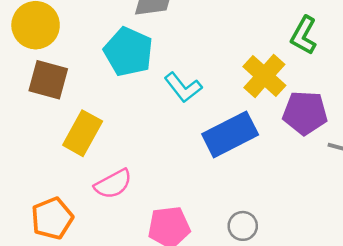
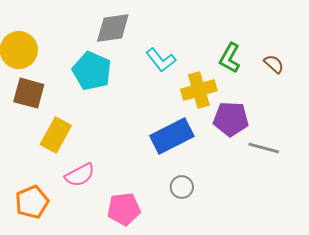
yellow cross: (264, 76) -> (199, 90), turned 32
cyan L-shape: (183, 87) -> (161, 60), moved
gray circle: (243, 226) -> (182, 187), moved

